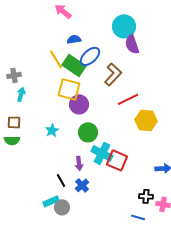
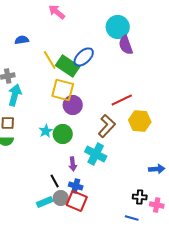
blue semicircle: (74, 39) -> (22, 40), moved
brown L-shape: (113, 74) -> (107, 126), moved
cyan arrow: (21, 94) -> (15, 95), size x1.5
green circle: (88, 132) -> (63, 134), moved
red square: (117, 160) -> (77, 201), moved
blue cross: (82, 185) -> (76, 186), turned -32
gray circle: (62, 207) -> (61, 198), moved

